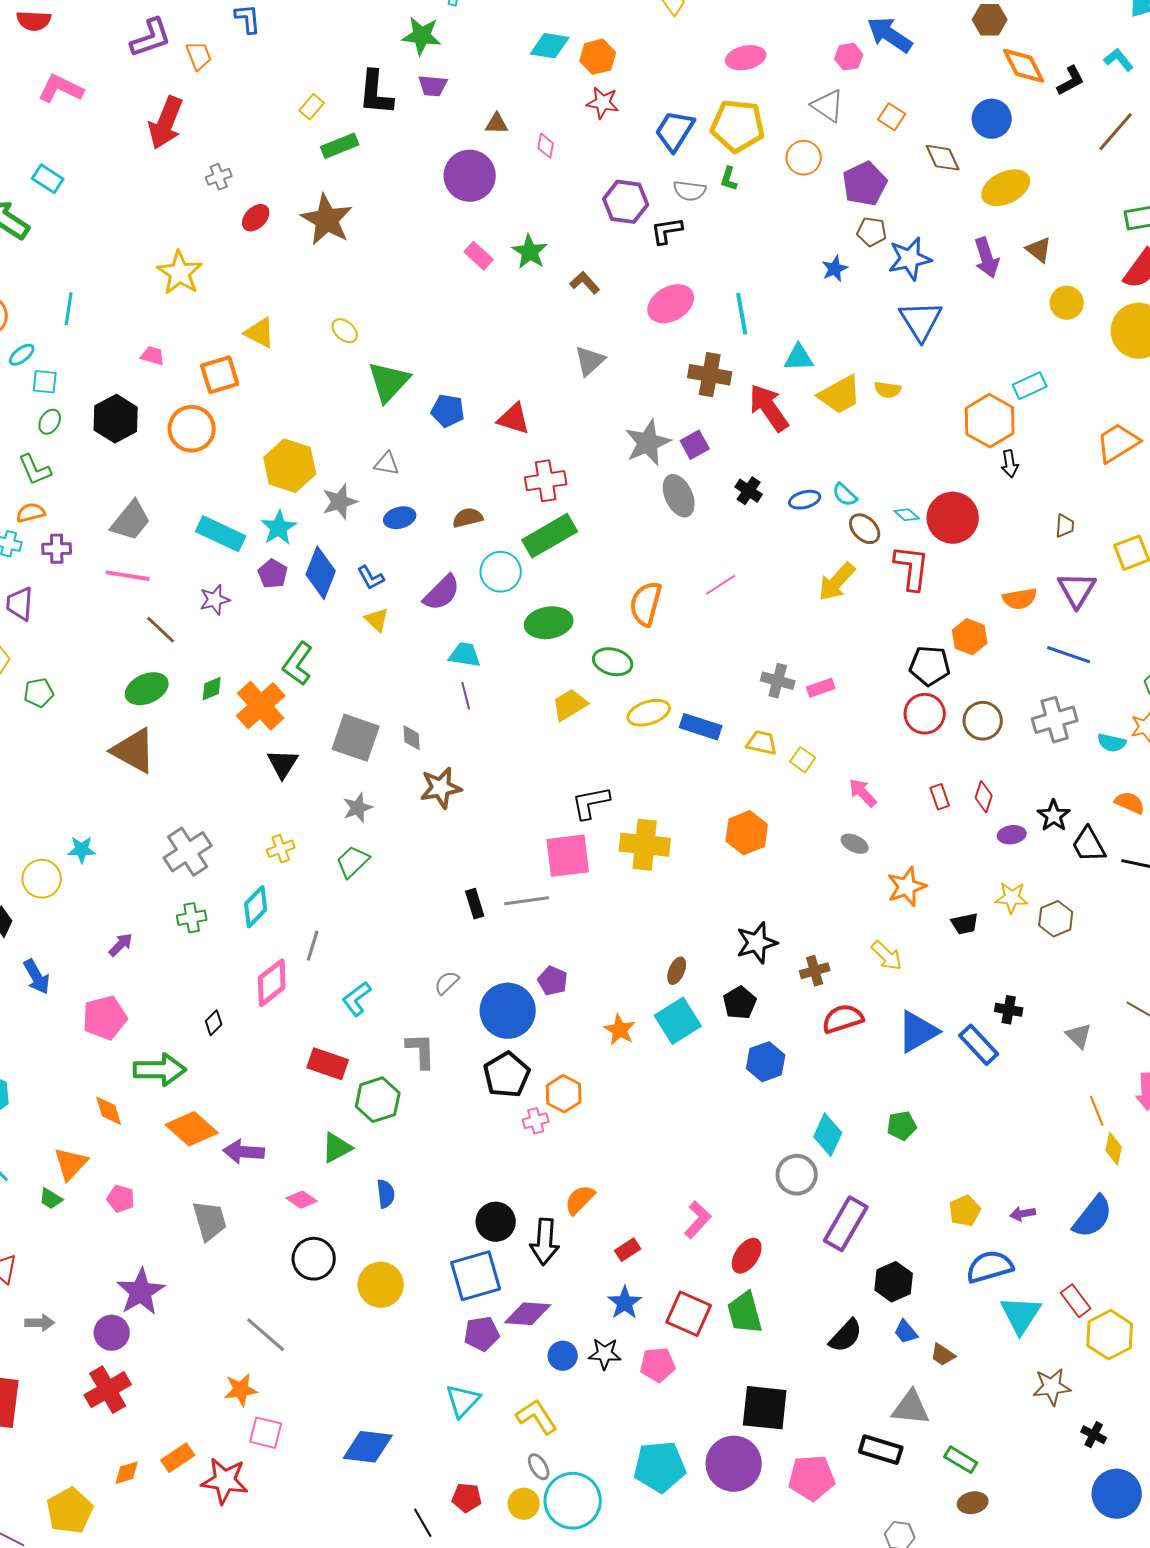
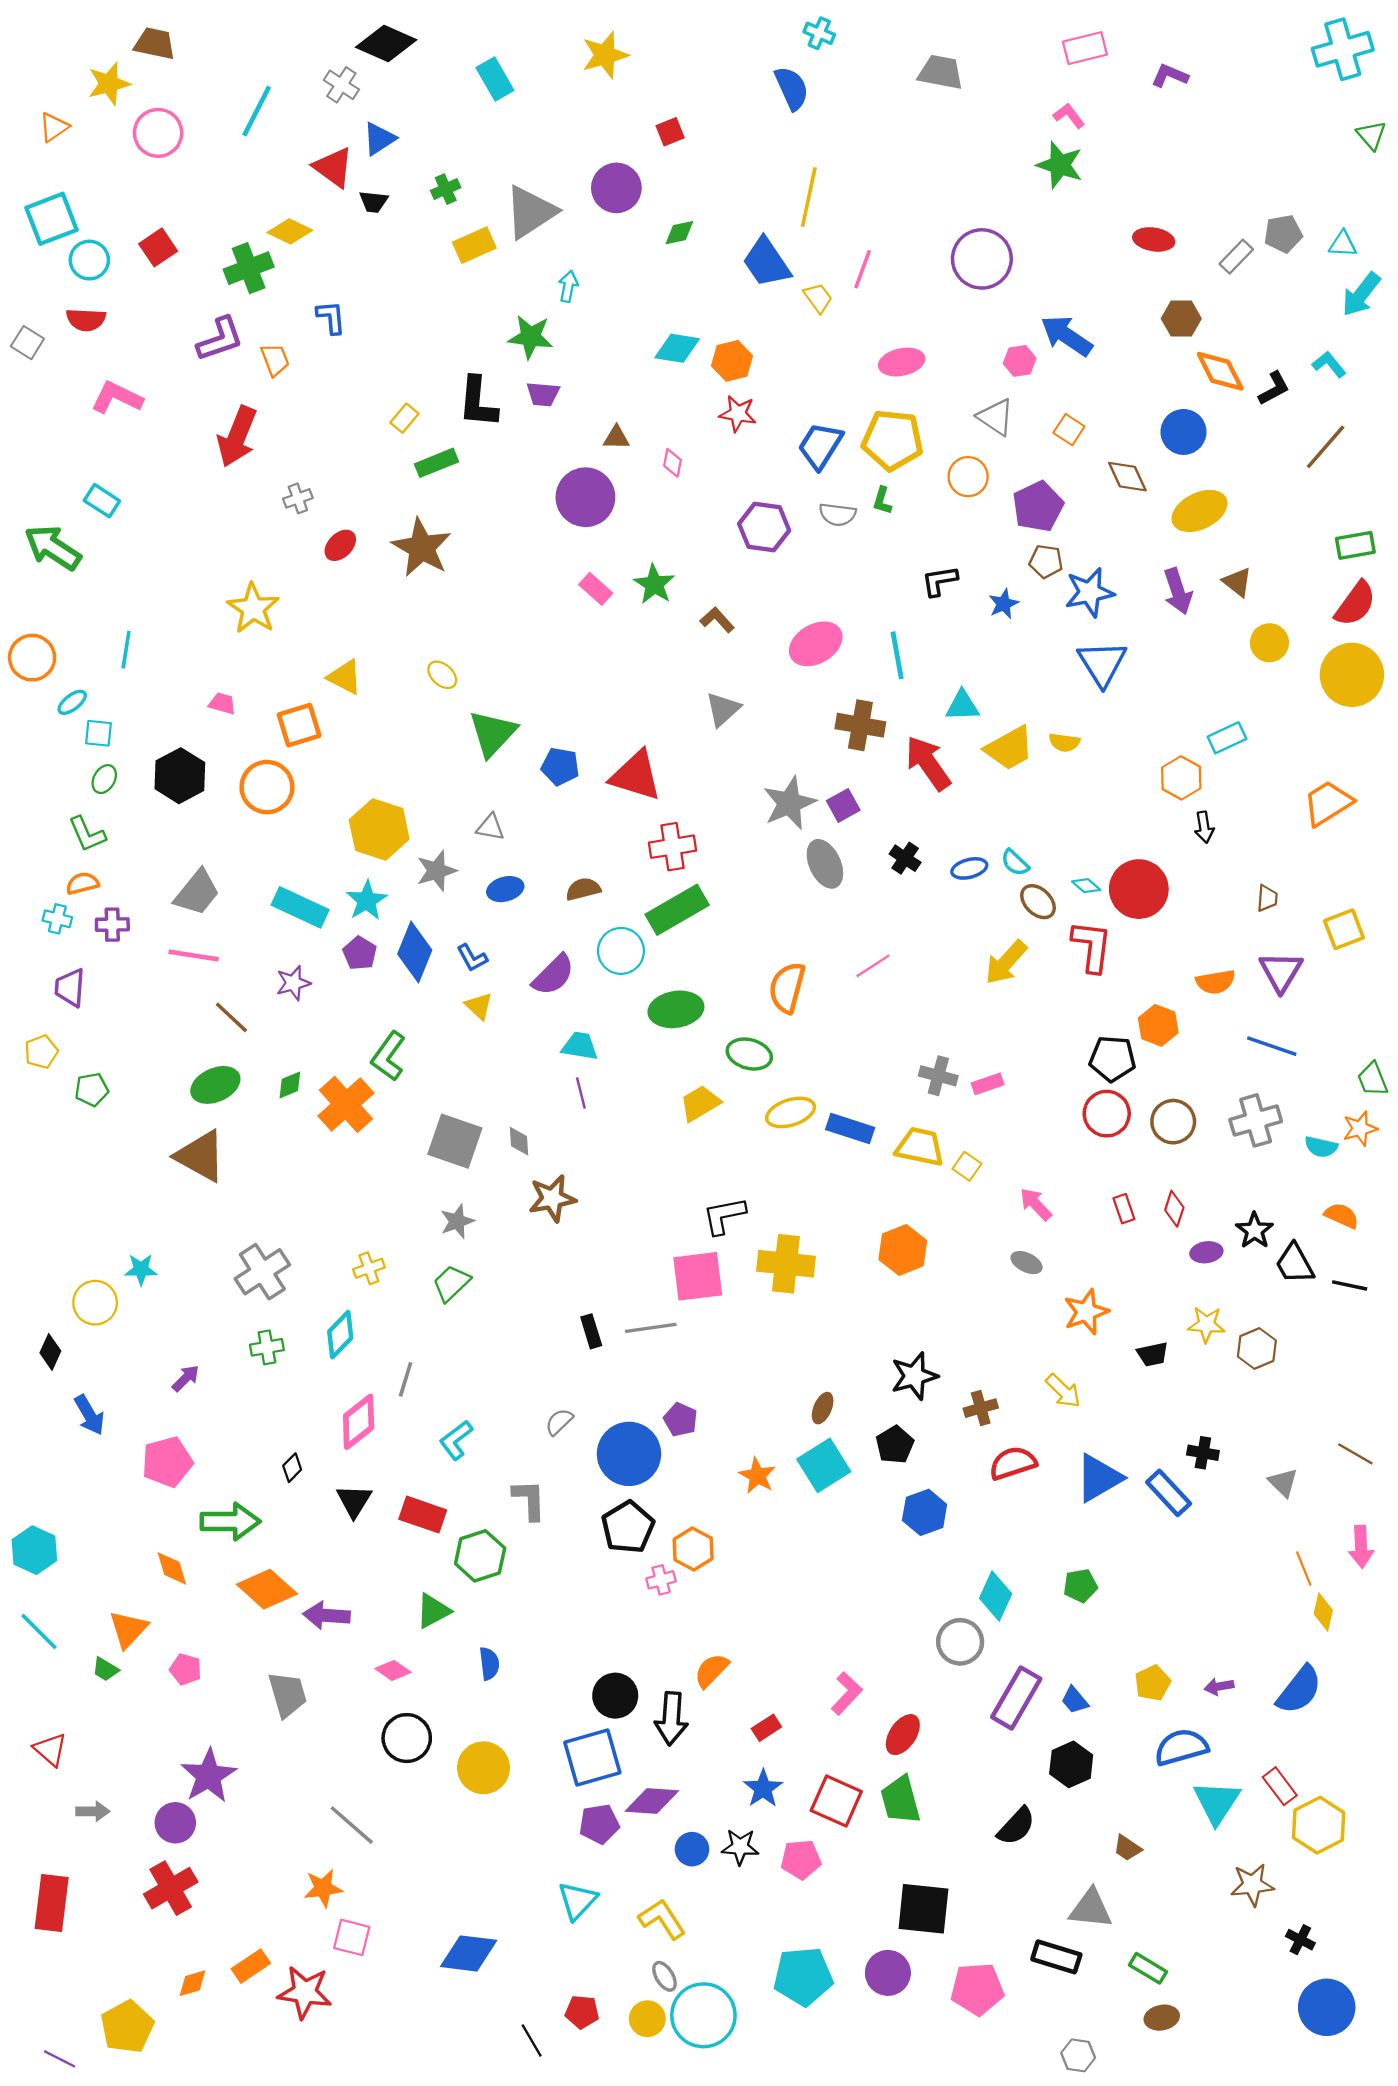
black L-shape: (667, 231) -> (939, 581), moved
red triangle: (514, 419) -> (636, 776), size x1.4
orange hexagon: (990, 421) -> (1181, 778), size x0.7
yellow trapezoid: (762, 743) -> (920, 1147), size x1.4
black triangle: (283, 764) -> (354, 1501), moved
blue trapezoid: (906, 1332) -> (1075, 1700), moved
purple circle: (734, 1464) -> (888, 1973), size x0.7

